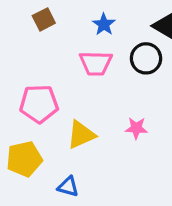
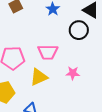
pink trapezoid: (96, 63) -> (48, 52), moved

